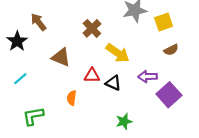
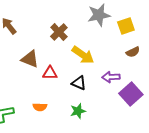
red triangle: (92, 75) -> (50, 73), moved
orange semicircle: (72, 98) -> (40, 107), moved, turned -96
green star: (124, 121) -> (78, 111), moved

